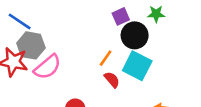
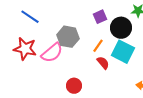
purple square: (121, 16) -> (100, 17), moved
gray hexagon: (31, 45) -> (68, 37), moved

